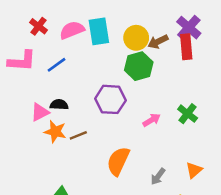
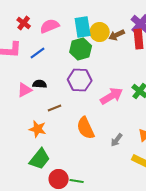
cyan rectangle: (99, 31) -> (83, 27), moved
green hexagon: (139, 66) -> (81, 49), moved
pink arrow: (152, 120) -> (112, 96), size x1.6
orange star: (55, 132) -> (38, 129), moved
orange semicircle: (118, 161) -> (86, 128), turned -50

